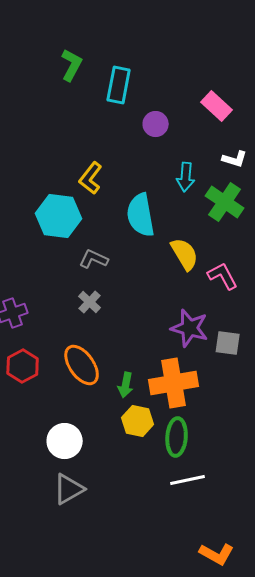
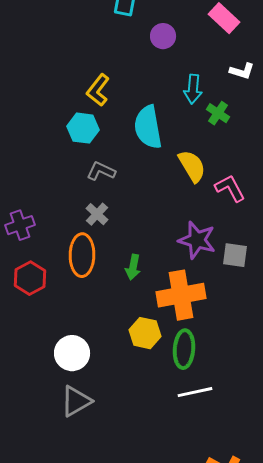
green cross: (225, 202) -> (218, 113), moved, size x0.6
cyan hexagon: (59, 216) -> (83, 128), moved, size x0.7
orange ellipse: (82, 365) -> (82, 255), moved, turned 36
green arrow: (126, 385) -> (133, 267), moved

